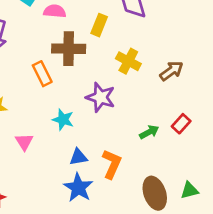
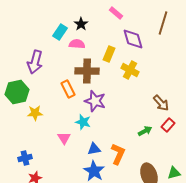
yellow cross: (128, 61) -> (130, 70), moved
brown arrow: (171, 71) -> (161, 103), moved, turned 84
purple star: (101, 97) -> (95, 101), moved
pink triangle: (24, 142) -> (64, 138), moved

